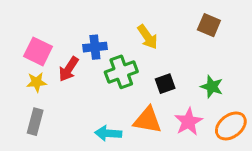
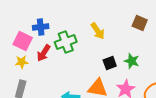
blue cross: (95, 47) -> (41, 27), moved
green cross: (121, 72) -> (66, 42), moved
green star: (212, 87) -> (132, 61), moved

